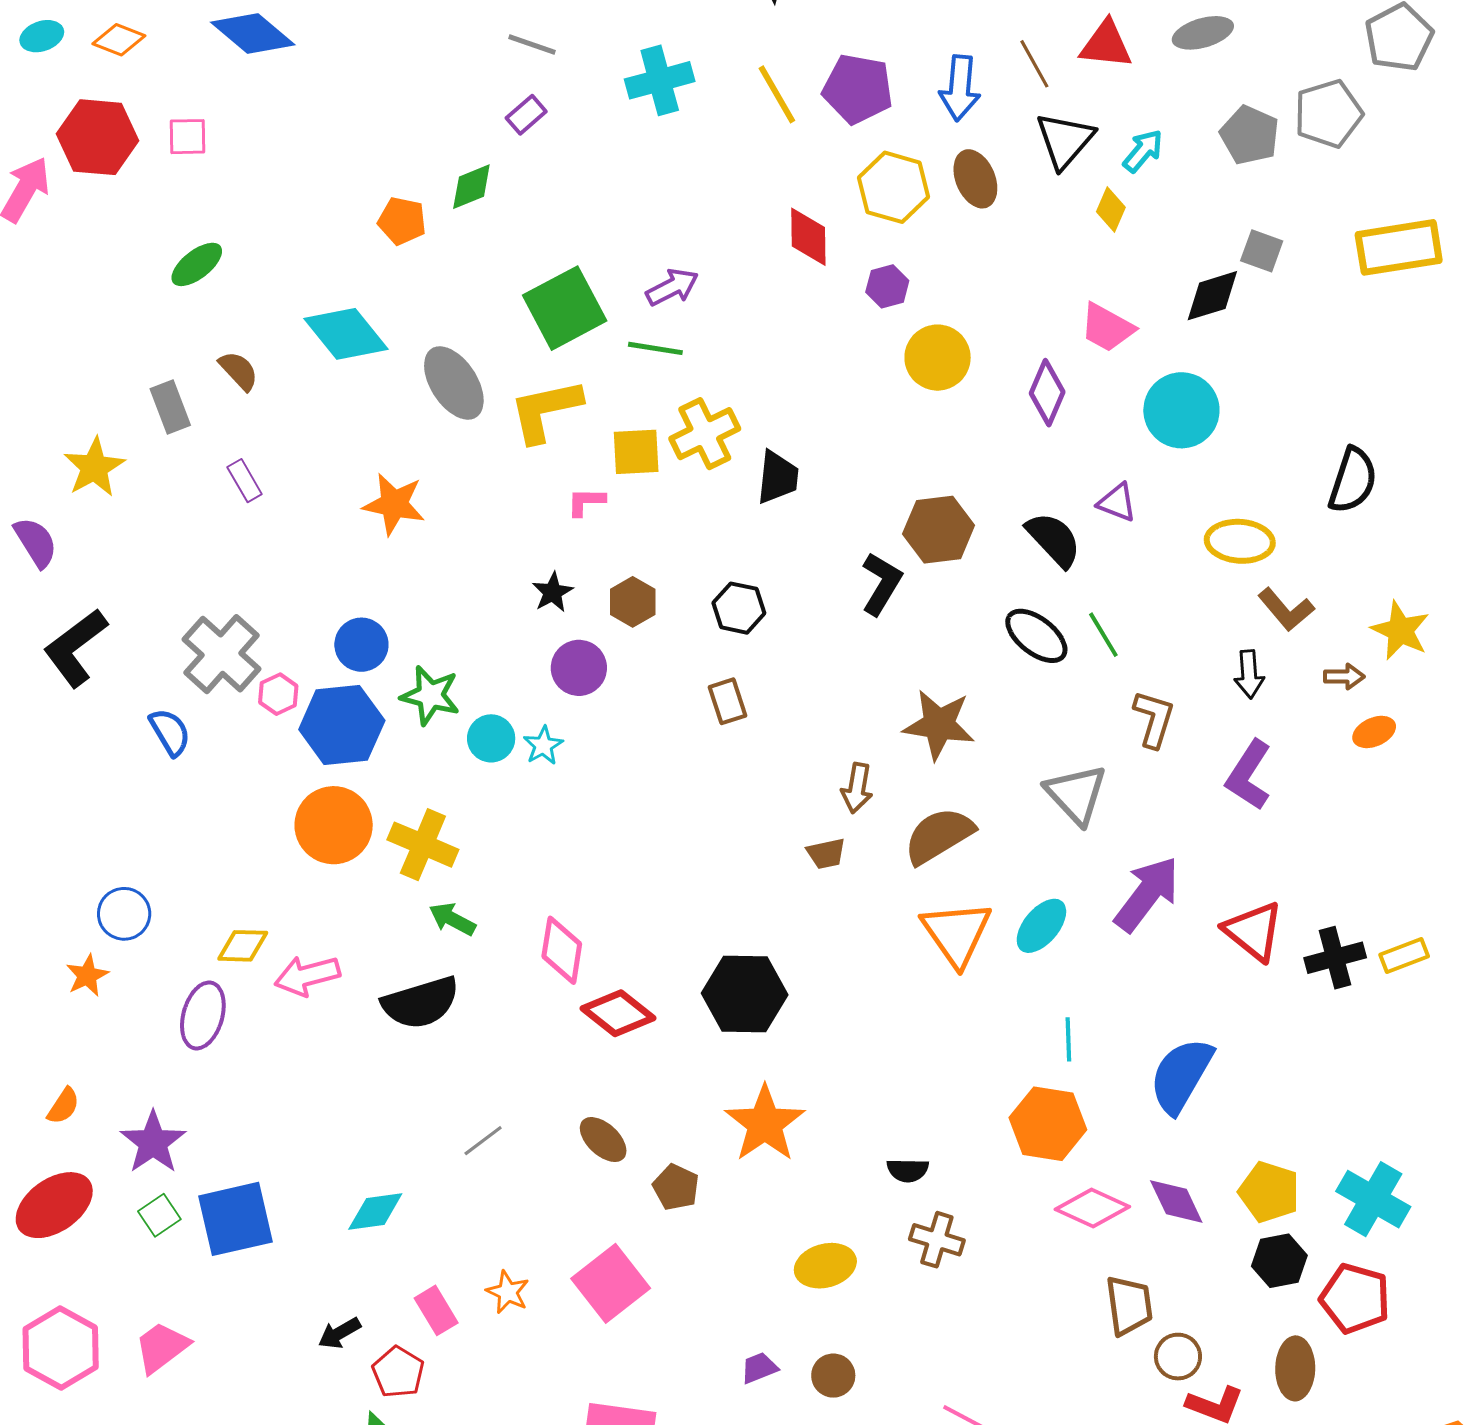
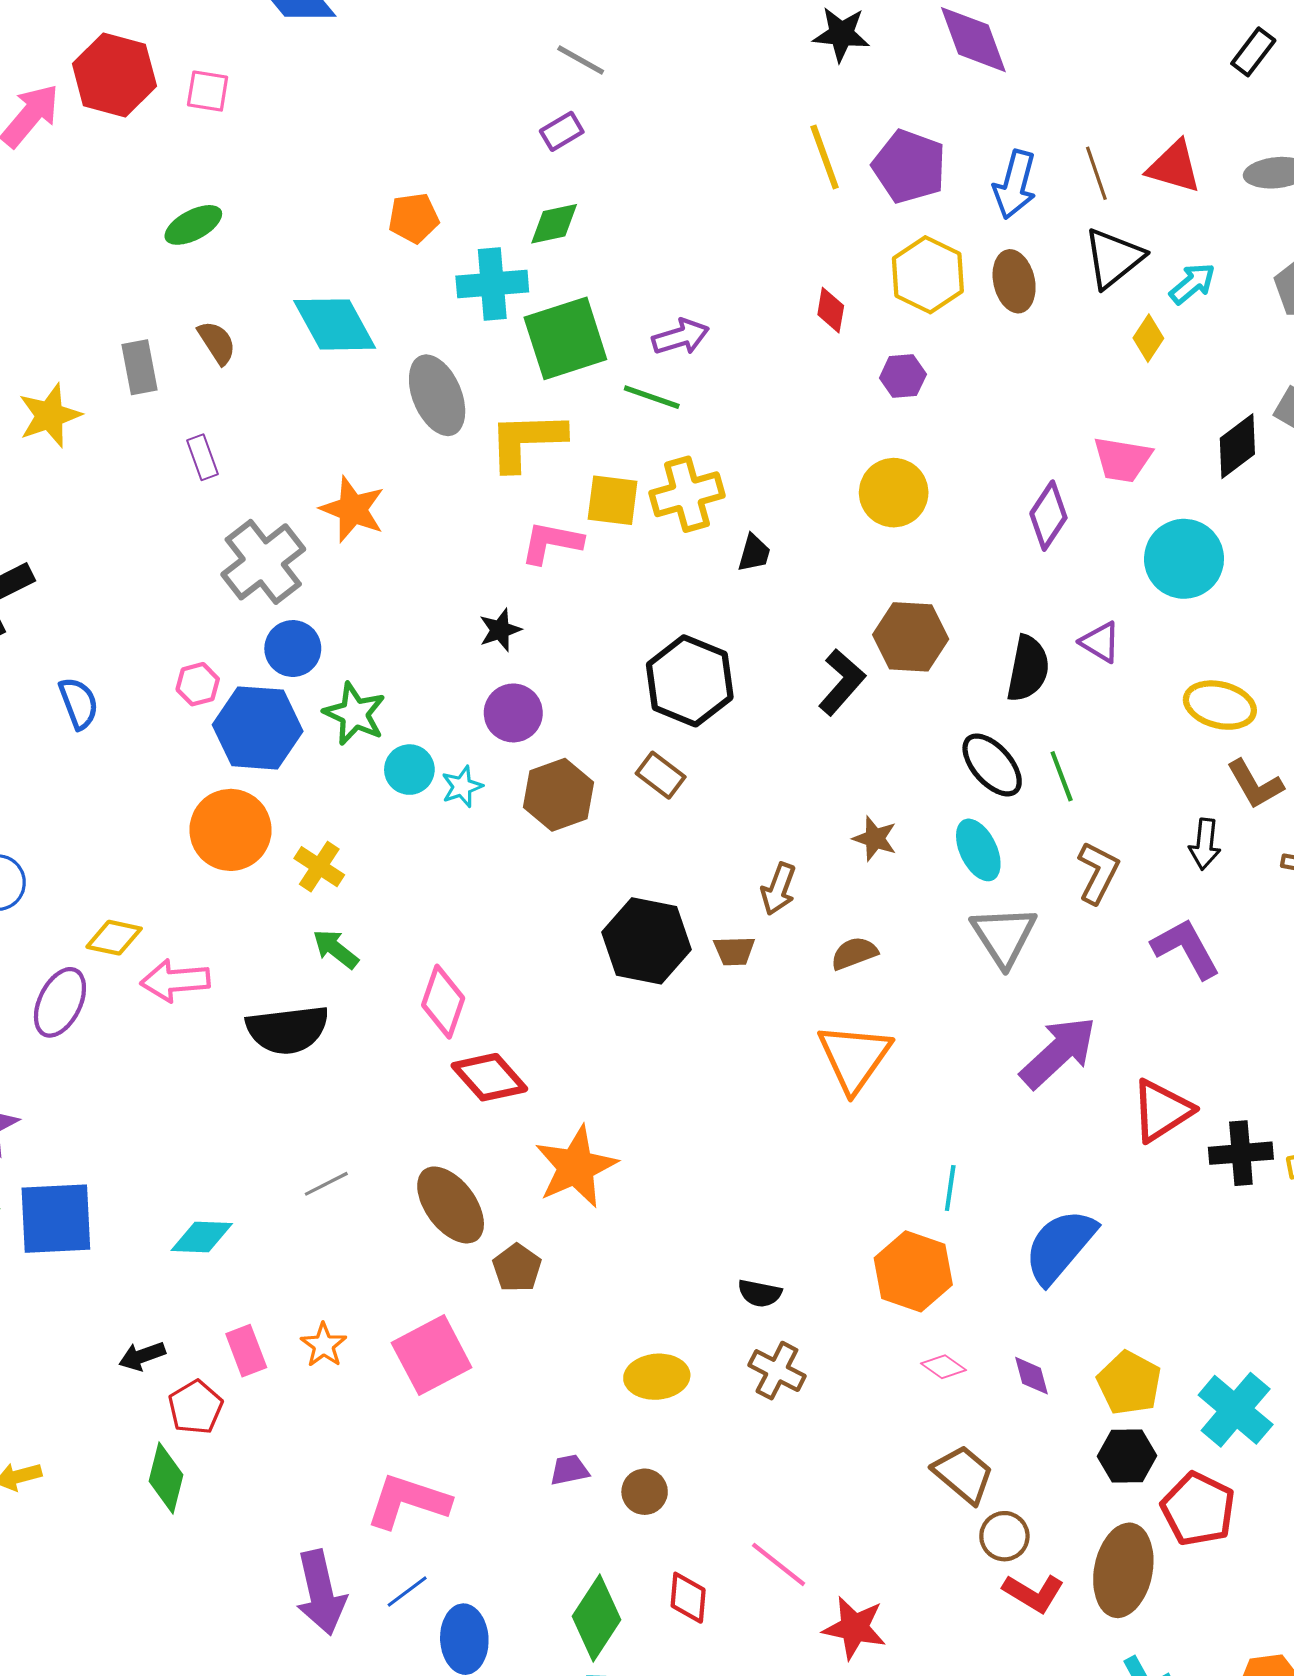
cyan cross: (660, 80) -> (492, 284), moved
green diamond: (471, 187) -> (554, 224), moved
orange pentagon: (402, 221) -> (414, 218), turned -30
red diamond: (808, 237) -> (831, 310), size x0.7
black diamond: (1212, 296) -> (1237, 446), turned -30
pink trapezoid: (1107, 328) -> (1122, 459), turned -30
yellow circle: (938, 358) -> (894, 493), moved
black trapezoid: (778, 477) -> (754, 553), size x0.7
pink L-shape: (586, 502) -> (551, 543), size x1.5
black semicircle: (1054, 540) -> (1028, 669), turned 44
brown hexagon: (633, 602) -> (559, 795), moved, size x1.4
black hexagon: (739, 608) -> (690, 681), size x1.6
gray cross: (222, 654) -> (263, 562), moved
brown rectangle: (727, 701) -> (661, 775), turned -45
brown star: (939, 725) -> (875, 839), size x0.6
purple L-shape: (1249, 775) -> (1186, 948), turned 108
brown semicircle: (939, 836) -> (854, 953), size x0.6
yellow cross: (423, 845) -> (319, 867), size x0.7
cyan ellipse: (1041, 926) -> (978, 850), moved, turned -76
red triangle: (1254, 931) -> (1162, 1111), turned 38
black hexagon: (745, 994) -> (647, 941), moved
orange star: (765, 1124) -> (576, 1167), moved
brown ellipse: (603, 1140) -> (451, 1205), size x1.5
purple diamond: (1176, 1202) -> (1031, 1376), size x0.7
pink diamond: (1092, 1208) -> (944, 1367), size x0.6
brown trapezoid: (1129, 1305) -> (963, 1474), turned -52
brown ellipse: (1295, 1368) -> (1123, 1570), size x1.4

